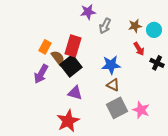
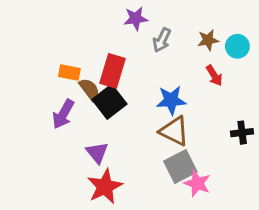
orange rectangle: (45, 47) -> (69, 72), turned 72
black cross: (157, 63) -> (242, 133), moved, turned -32
brown triangle: (113, 85) -> (174, 131), size x1.5
purple triangle: (75, 93) -> (97, 153), moved, turned 35
pink star: (141, 110) -> (197, 183), moved

